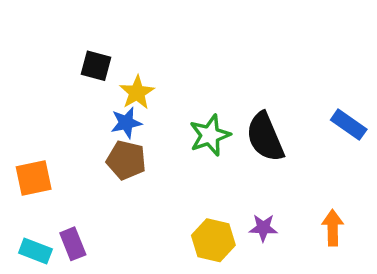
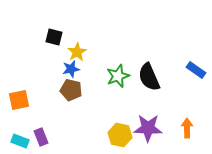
purple star: (263, 228) -> (148, 128), size x1.8

